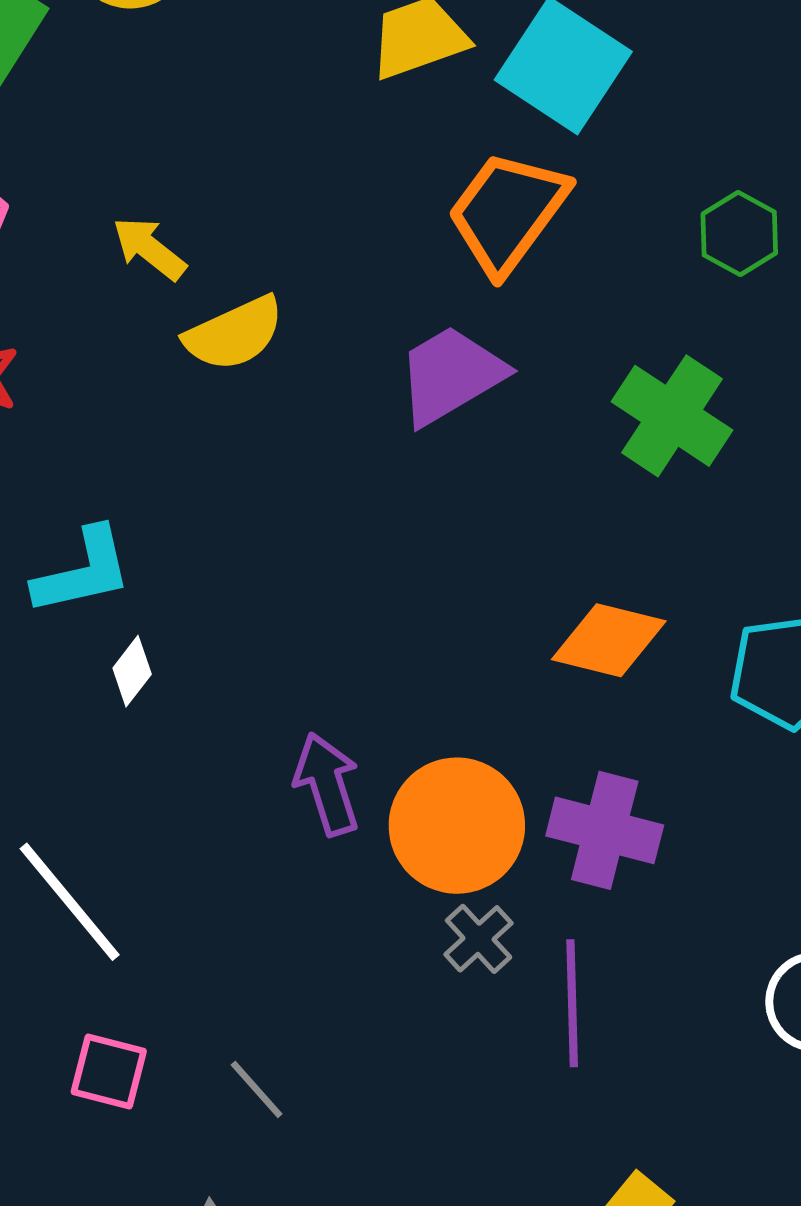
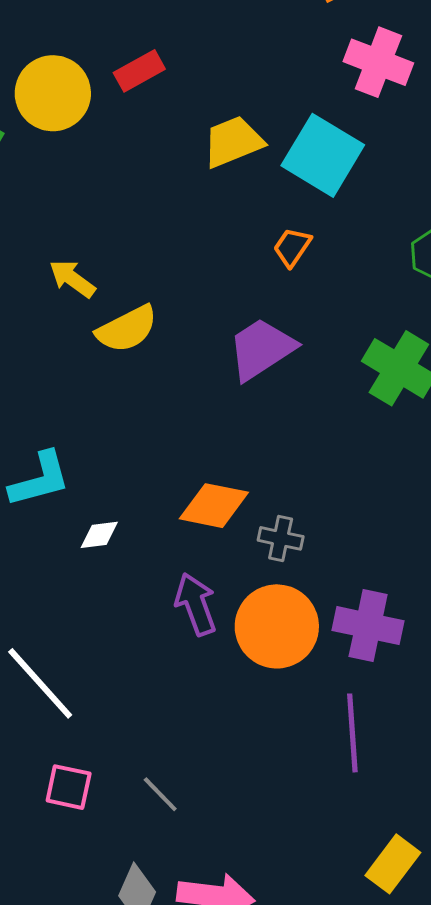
orange trapezoid: (507, 212) -> (292, 247), size x0.5
orange diamond: (609, 640) -> (214, 506), moved
white diamond: (132, 671) -> (99, 535), moved, turned 48
gray cross: (479, 939) -> (281, 538), moved, turned -33

